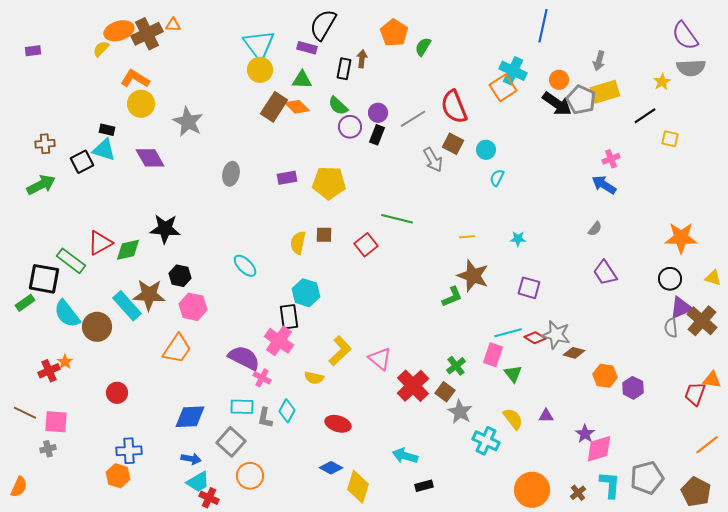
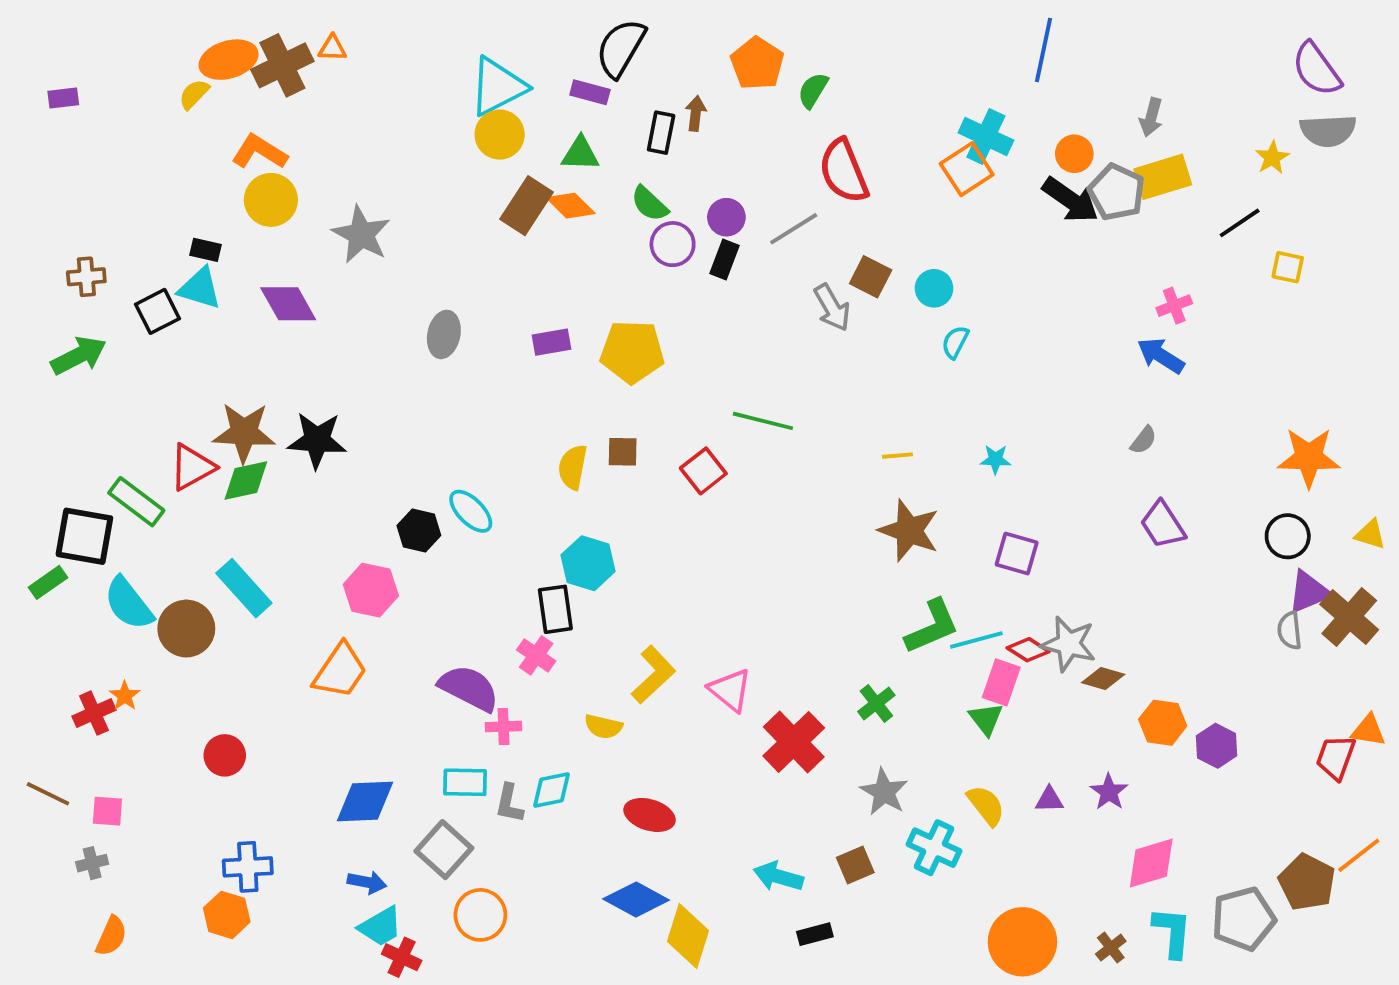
cyan triangle: (259, 45) -> (498, 86), turned 40
red semicircle: (454, 107) -> (844, 171), moved
black hexagon: (180, 276) -> (419, 530), moved
brown star: (149, 295) -> (244, 432), moved
green L-shape: (452, 297) -> (932, 627), moved, size x1.4
pink cross: (279, 341) -> (536, 655), size x0.7
pink rectangle: (493, 355) -> (1001, 682), moved
pink cross: (262, 378) -> (503, 727), turned -30
brown square: (445, 392) -> (855, 865), moved, turned 30
cyan diamond: (287, 411) -> (551, 790), turned 50
pink square: (56, 422) -> (107, 811), size x0.7
purple star: (585, 434) -> (1109, 792), moved
blue diamond: (331, 468) -> (636, 900), size x1.4
orange semicircle: (19, 487) -> (111, 936), moved
brown pentagon: (696, 492) -> (1307, 882), moved

